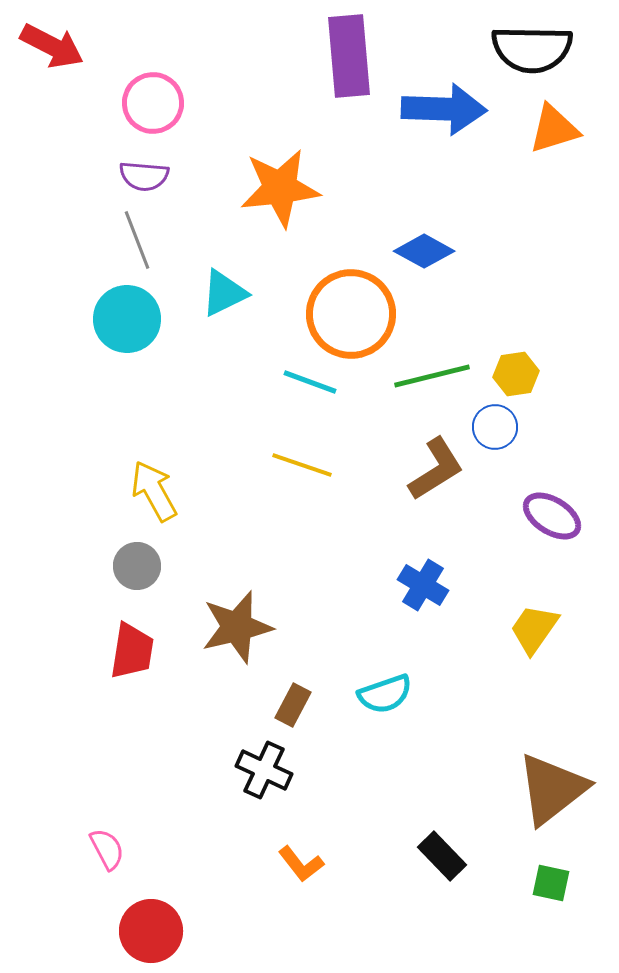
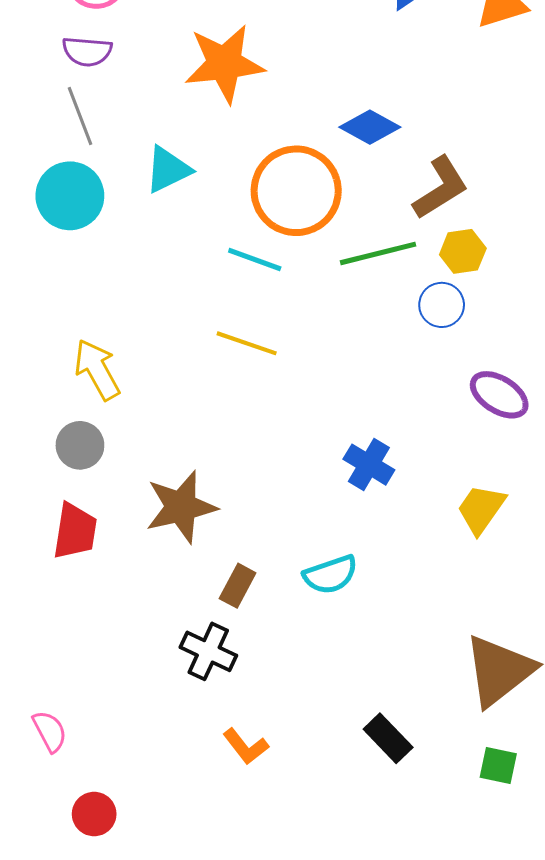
brown L-shape: (436, 469) -> (441, 188), moved
red circle: (151, 931) -> (94, 814), size x0.7

